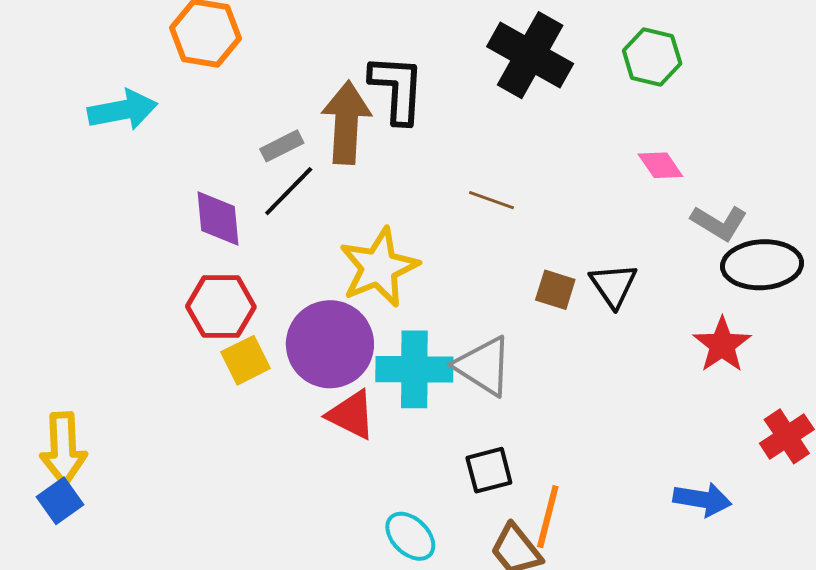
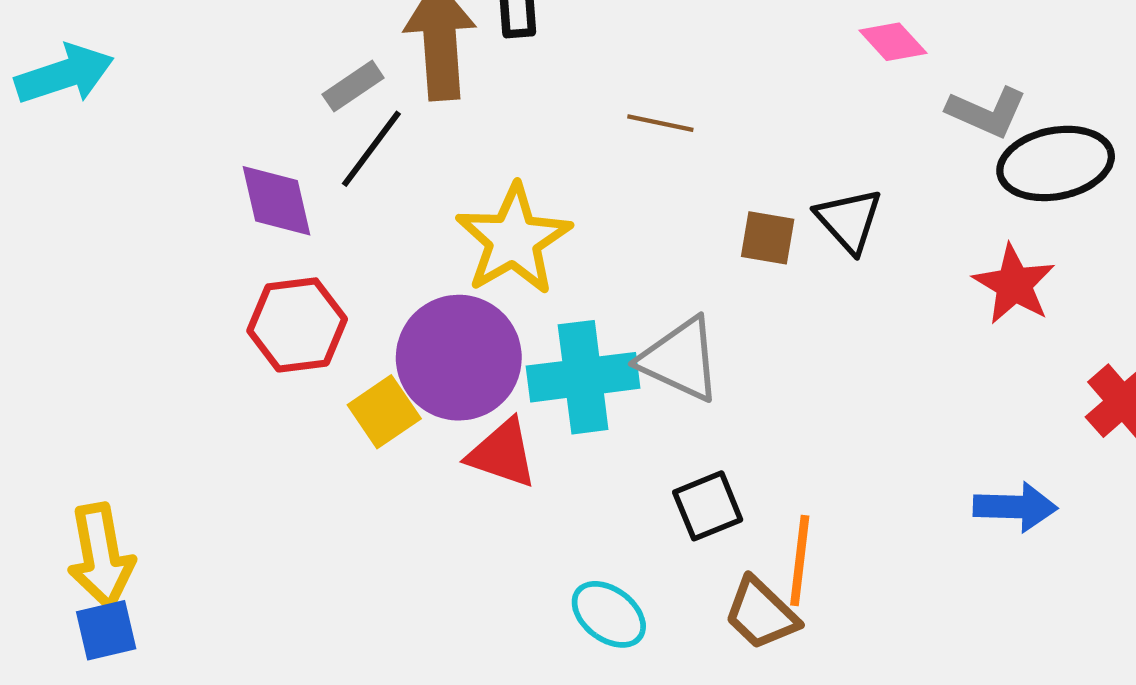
cyan arrow: (123, 110) -> (64, 74), moved
yellow square: (246, 360) -> (384, 412), moved
blue square: (60, 501) -> (106, 630), turned 30

